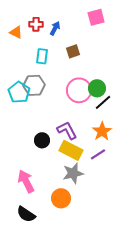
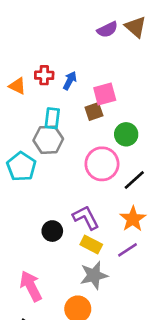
pink square: (96, 17) -> (105, 94), moved
gray hexagon: (34, 85) -> (48, 140), moved
green circle: (97, 88) -> (126, 134), moved
yellow rectangle: (71, 150) -> (91, 244), size x0.7

